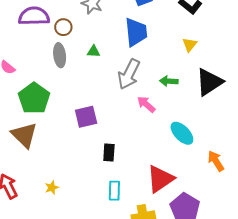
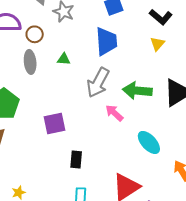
yellow triangle: (190, 45) -> (157, 44), moved
green arrow: (169, 81) -> (137, 91), size x1.6

